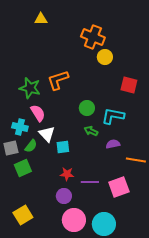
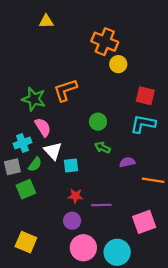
cyan L-shape: (113, 116) -> (143, 124), moved
cyan cross: (20, 127) -> (23, 143), turned -35
pink square: (119, 187) -> (144, 222), moved
yellow square: (23, 215) -> (26, 242), turned -36

